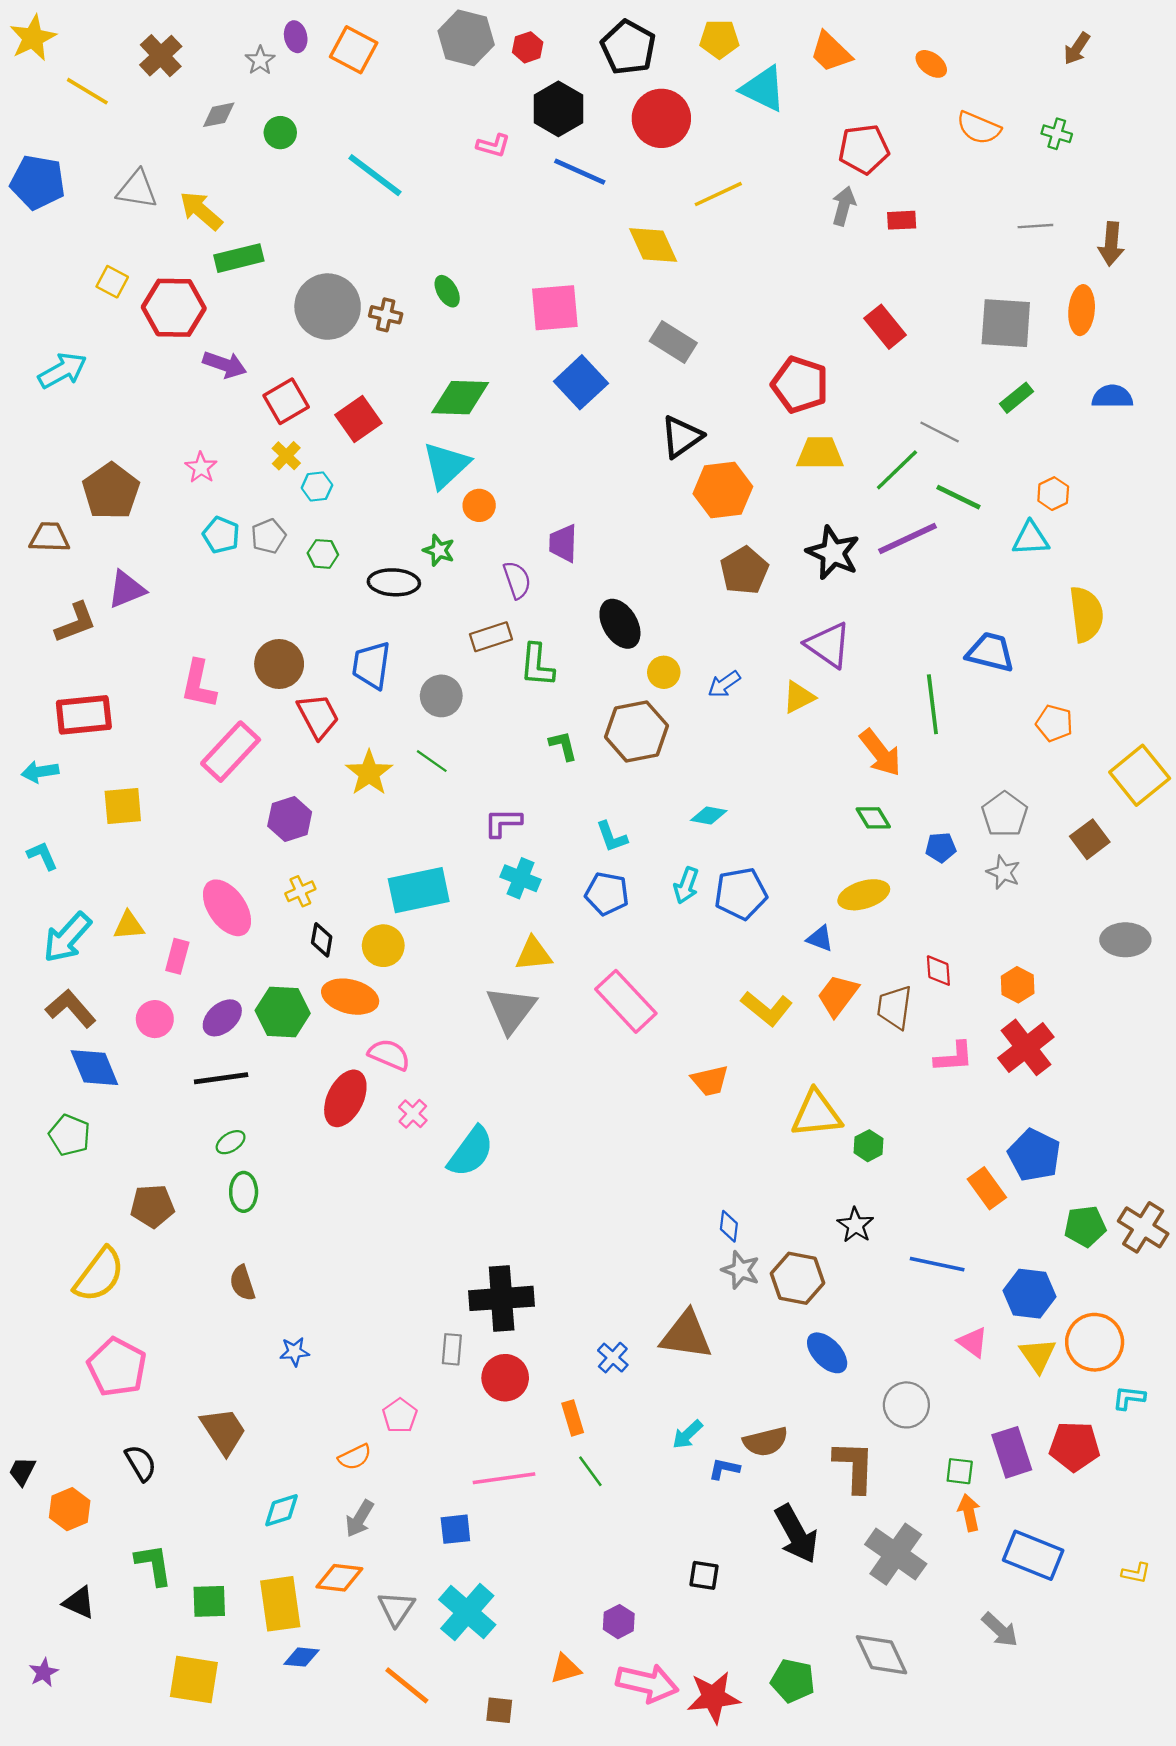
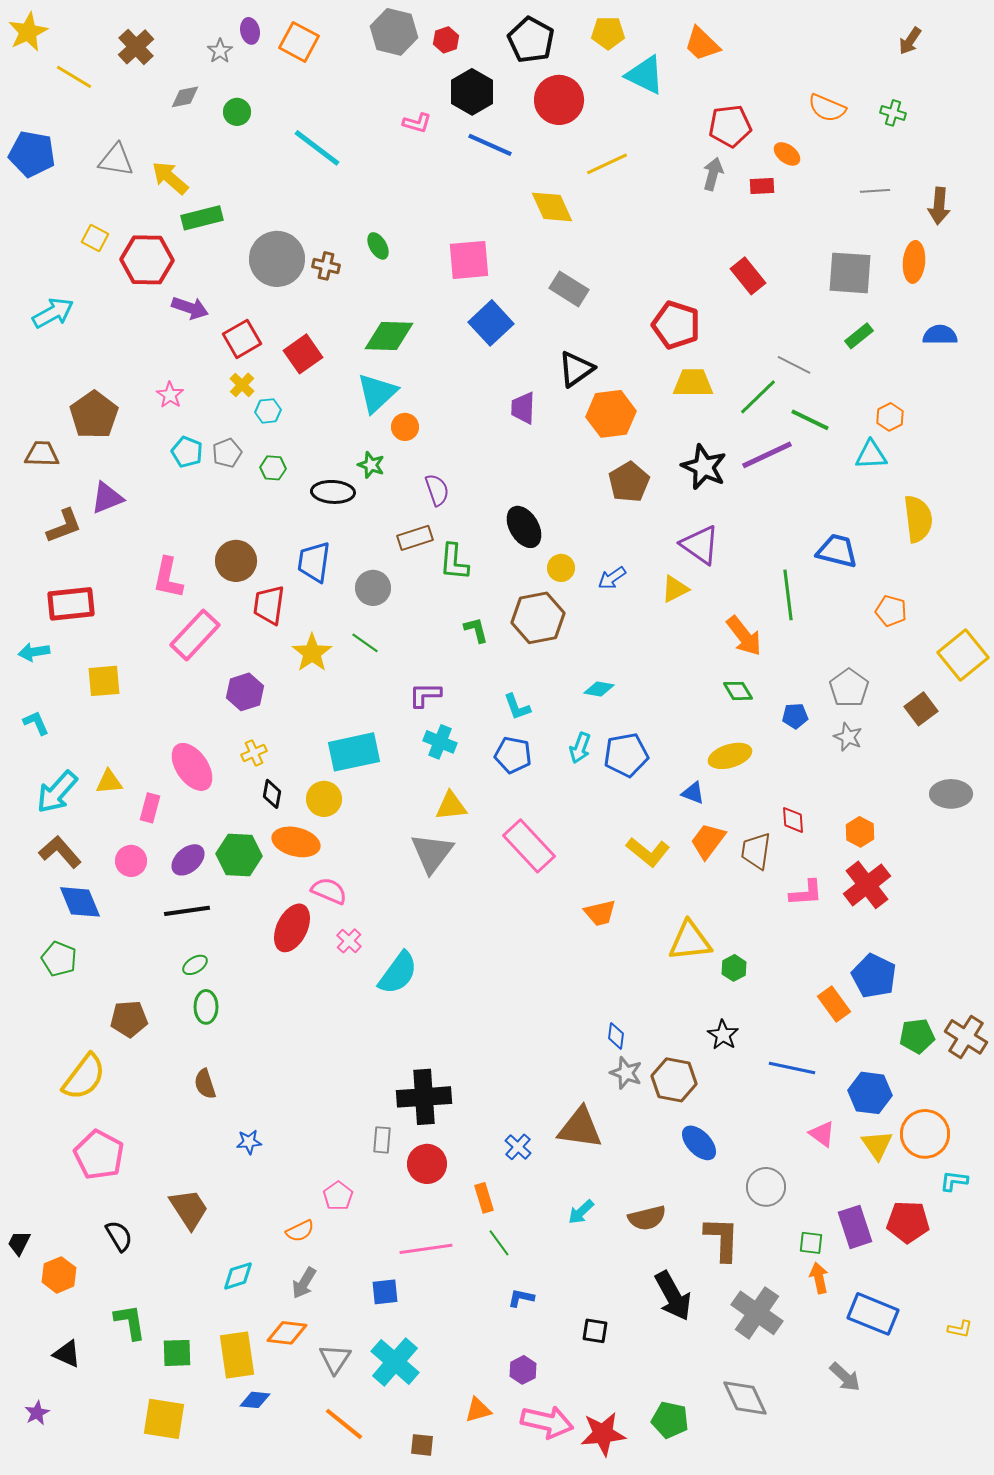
orange ellipse: (931, 64) -> (787, 154), moved
purple trapezoid: (563, 543) -> (523, 408), moved
red trapezoid: (318, 716) -> (269, 605), turned -144
blue L-shape: (724, 1469) -> (521, 1298), moved

